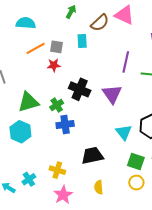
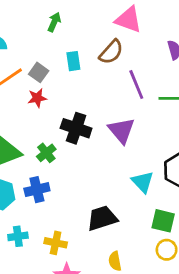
brown semicircle: (100, 23) -> (111, 52), moved
gray square: (56, 47) -> (39, 72), turned 32
purple line: (126, 62) -> (136, 84), turned -30
blue cross: (65, 124) -> (37, 190), moved
cyan cross: (29, 179) -> (18, 236), moved, turned 32

